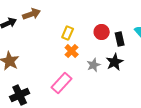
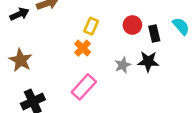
orange cross: (72, 51) -> (83, 48), moved
black star: (115, 62) -> (148, 61), turned 30

